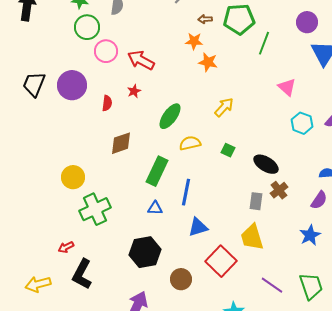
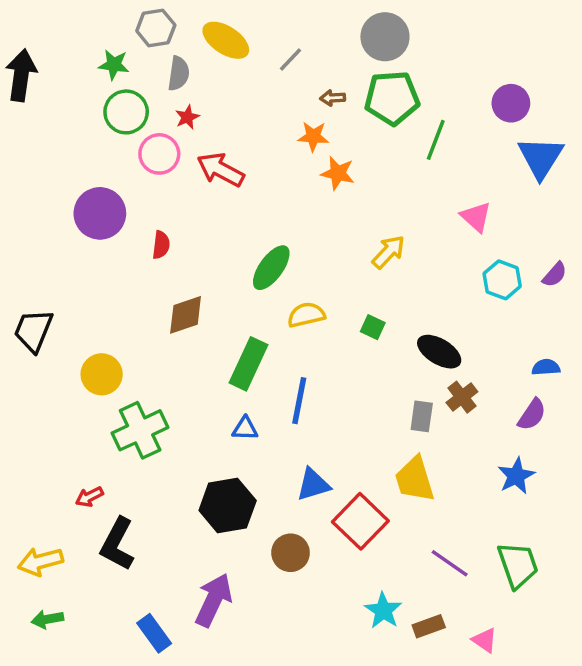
black trapezoid: (34, 84) -> (33, 331), moved
red star: (134, 91) -> (187, 117), moved
yellow arrow: (224, 107) -> (388, 252), moved
blue triangle: (198, 227) -> (313, 485), moved

